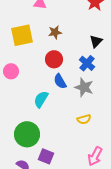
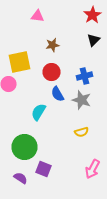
yellow square: (22, 35) -> (20, 62), moved
black triangle: (96, 41) -> (94, 40), moved
blue cross: (87, 63) -> (84, 76), turned 35

